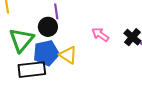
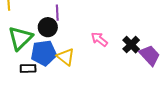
black rectangle: (32, 70) -> (28, 68), size x0.6

